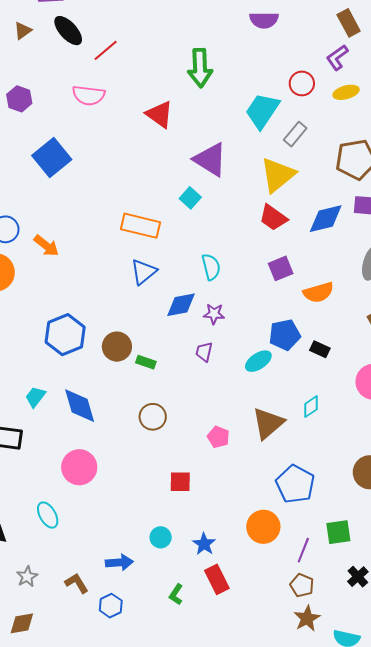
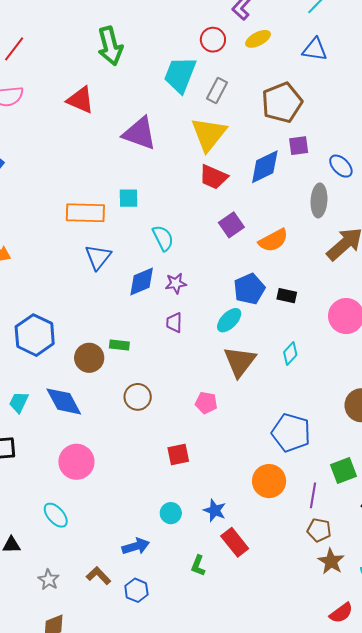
cyan square: (190, 198) -> (128, 198), moved, turned -30
brown circle: (117, 347) -> (89, 358), moved
brown triangle: (268, 423) -> (240, 362), moved

